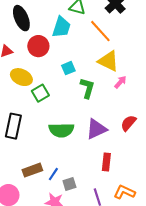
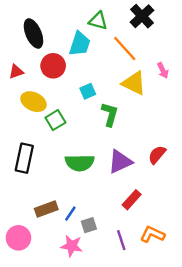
pink arrow: (120, 82) -> (163, 70), moved, turned 112
red rectangle: (106, 162) -> (132, 200), turned 36

